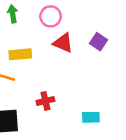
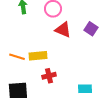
yellow rectangle: (20, 54) -> (38, 56), moved

